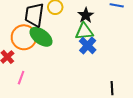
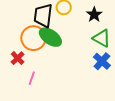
green triangle: (84, 31) -> (102, 38), moved, turned 36
blue cross: (88, 45) -> (102, 61), moved

